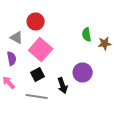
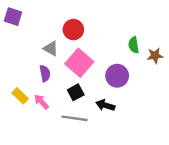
purple circle: (83, 72) -> (117, 76), moved
black arrow: (63, 86) -> (105, 105), turned 126

